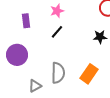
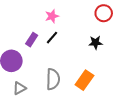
purple rectangle: (26, 21) -> (32, 40), moved, turned 40
gray triangle: (35, 86) -> (19, 88), moved

